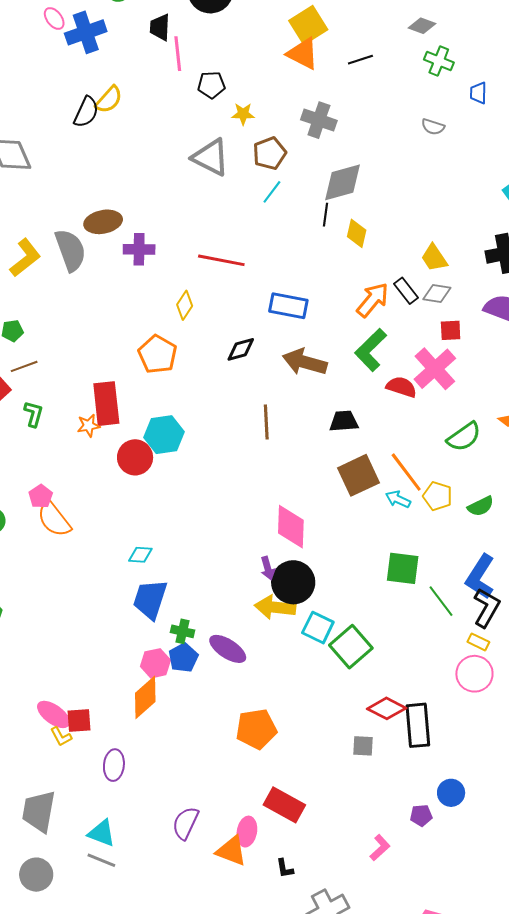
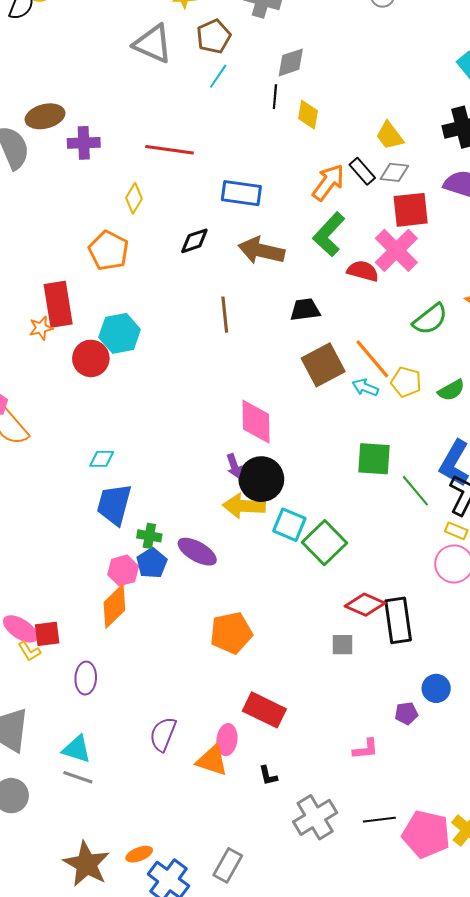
gray diamond: (343, 182) -> (291, 62), size x0.7
red square: (451, 330) -> (411, 210), size x1.6
pink L-shape: (380, 848) -> (366, 749), turned 40

